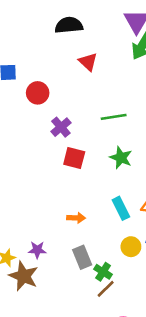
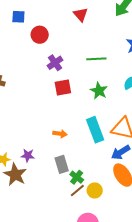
red square: (74, 158) -> (63, 87), turned -30
cyan rectangle: (121, 208) -> (95, 130), size x1.4
yellow circle: (131, 247) -> (95, 190), moved

